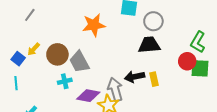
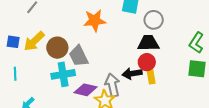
yellow arrow: (34, 49) -> (34, 41), size x1.6
blue square: (18, 59) -> (13, 42), moved, turned -32
red circle: (187, 61) -> (147, 62), moved
cyan cross: (65, 81) -> (63, 74), size x1.6

